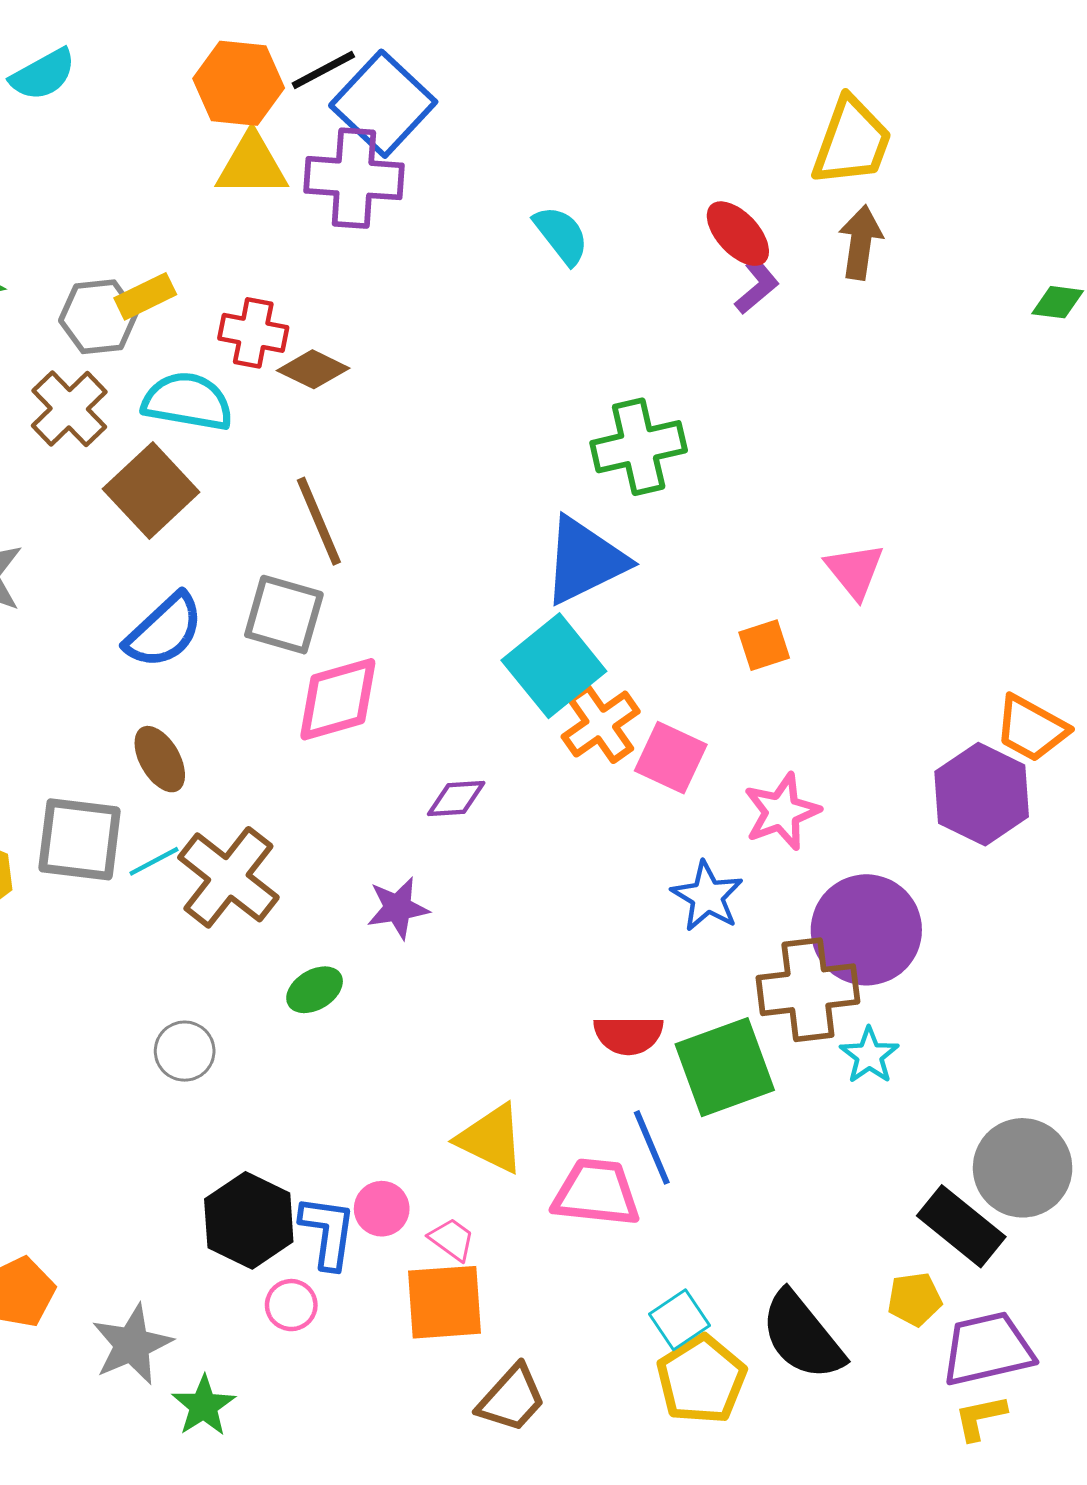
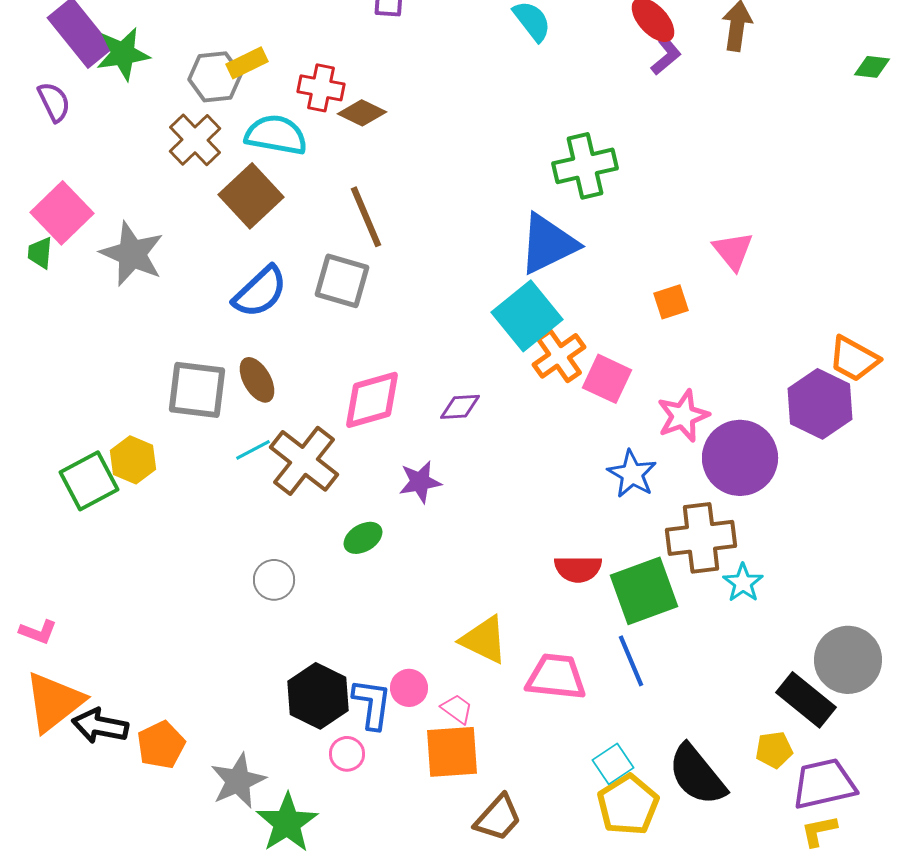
pink diamond: (338, 699) -> (372, 400), moved
gray square: (80, 839) -> (197, 390), moved
purple circle: (866, 930) -> (740, 458), moved
blue line: (652, 1147) -> (631, 661), moved
green star: (204, 1406) -> (287, 823), size x1.4

